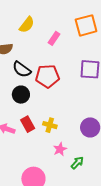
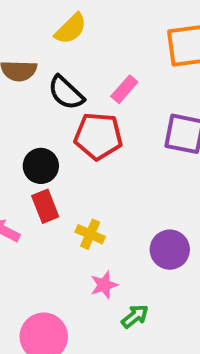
pink rectangle: (54, 38) -> (124, 89), moved
black semicircle: (22, 69) -> (66, 93), moved
red rectangle: (28, 124) -> (45, 206), moved

